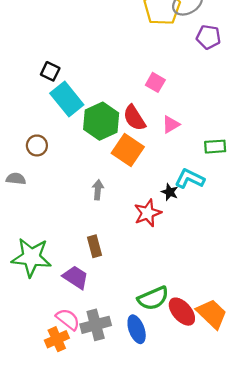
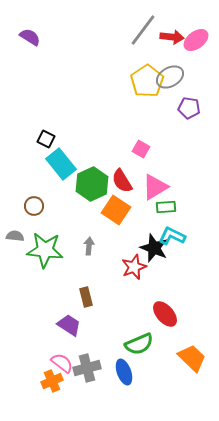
pink triangle: (171, 124) -> (155, 187), size x1.6
green rectangle: (215, 147) -> (166, 207), moved
black star: (170, 192) -> (154, 248), size x1.8
green star: (31, 257) -> (45, 250), moved
red ellipse: (182, 312) -> (165, 314), moved

